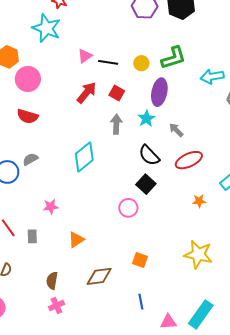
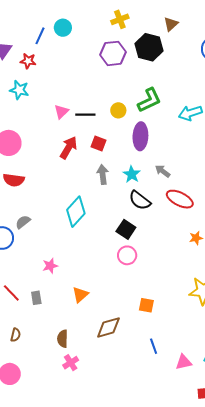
cyan star: (46, 28) -> (19, 90), size x0.7
cyan star: (146, 119) -> (132, 174), moved
red ellipse: (189, 160) -> (180, 199), turned 60
black square: (146, 184) -> (126, 229), moved

